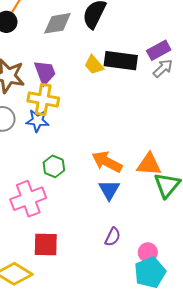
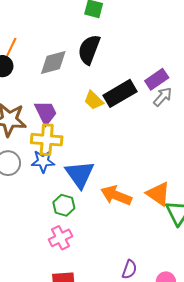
black rectangle: (121, 61) -> (120, 93), turned -32
orange triangle: (149, 164) -> (158, 194), turned 36
blue triangle: (109, 190) -> (80, 174), moved, size x1.4
pink cross: (28, 199) -> (61, 238), moved, size x0.7

